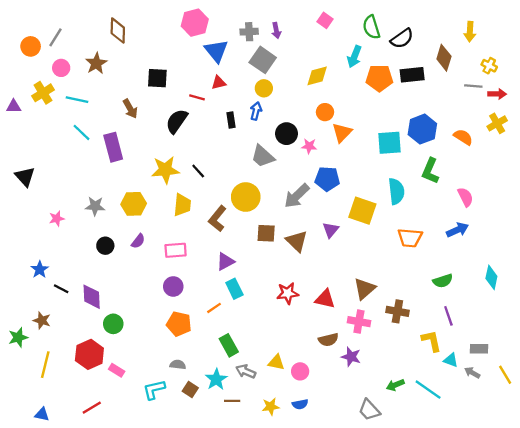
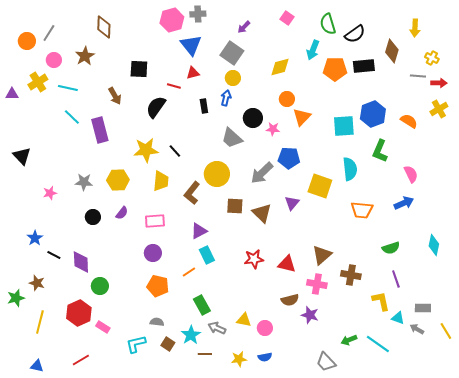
purple arrow: (276, 31) -> (244, 27), turned 56
gray cross: (249, 32) -> (198, 14), moved

